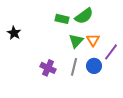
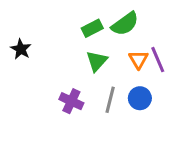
green rectangle: (62, 19) -> (92, 28), turned -40
green triangle: (76, 41) -> (97, 61), moved
purple line: (111, 52) -> (158, 60), moved, turned -60

